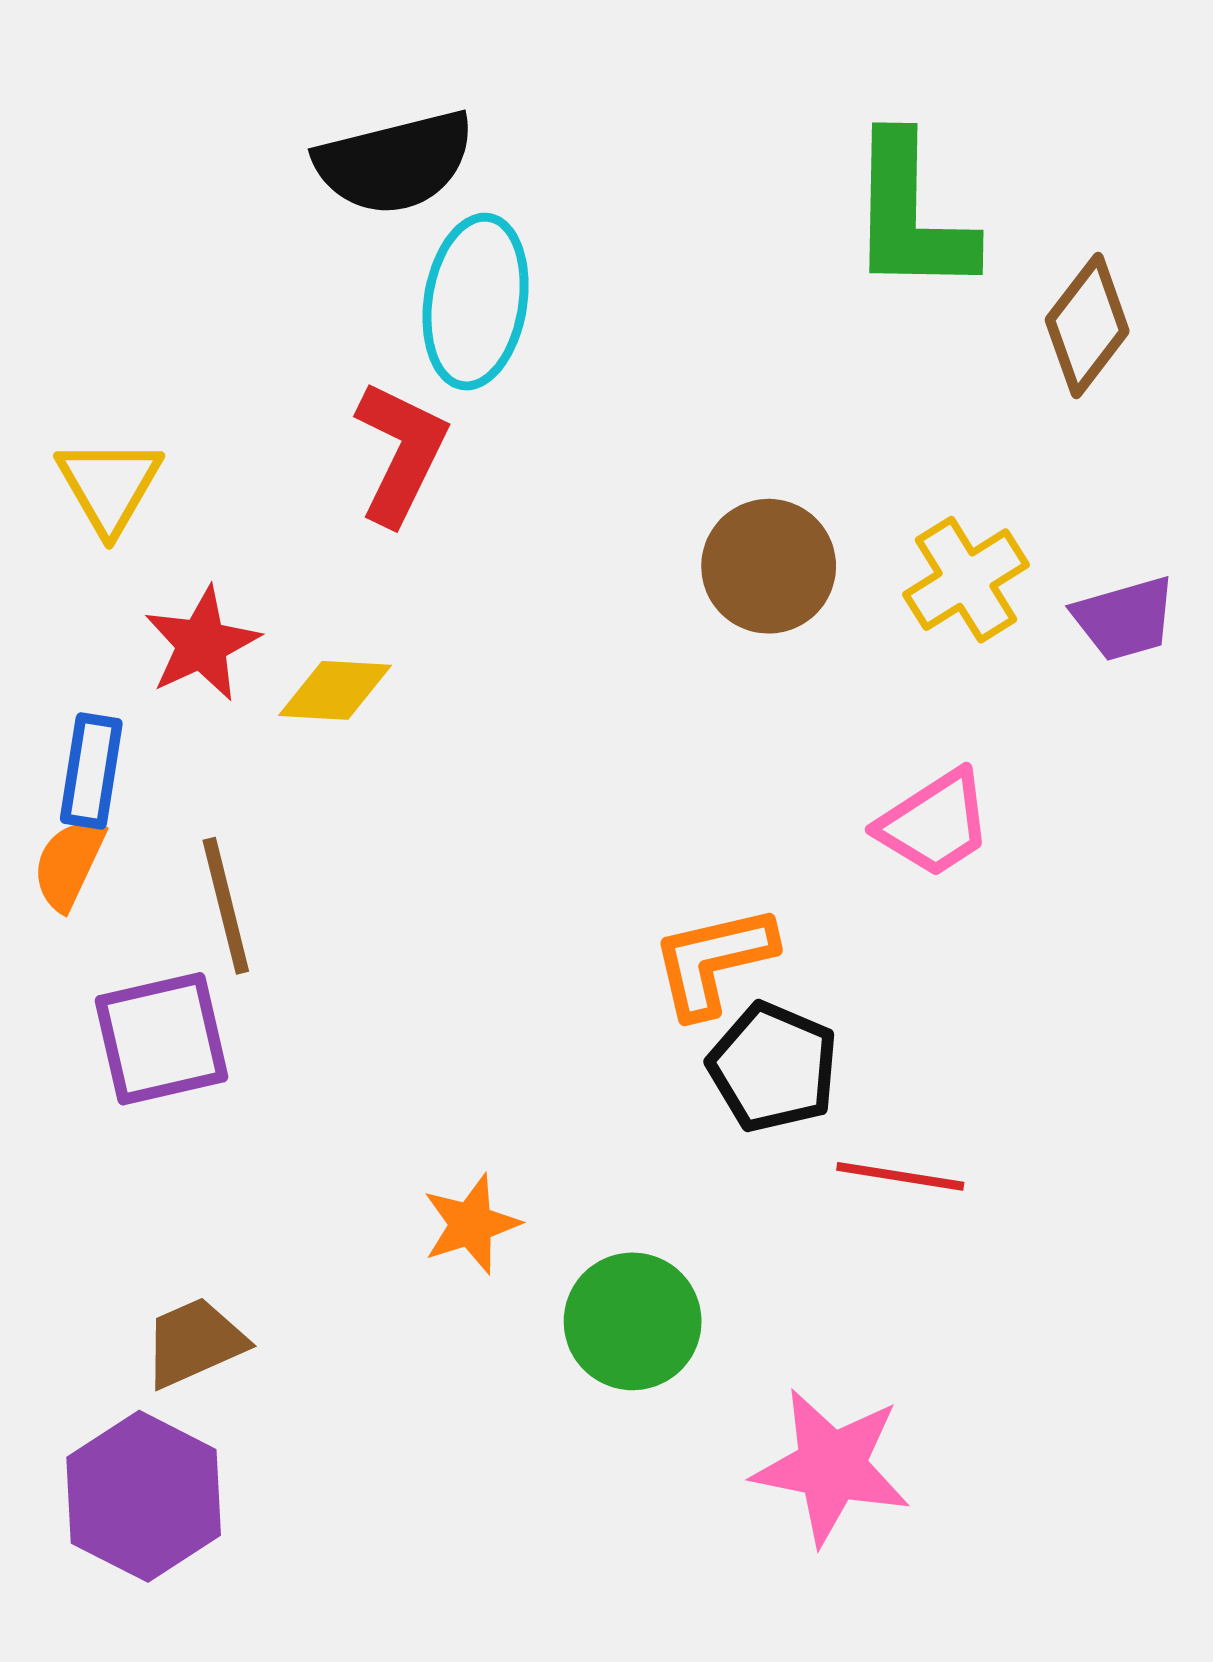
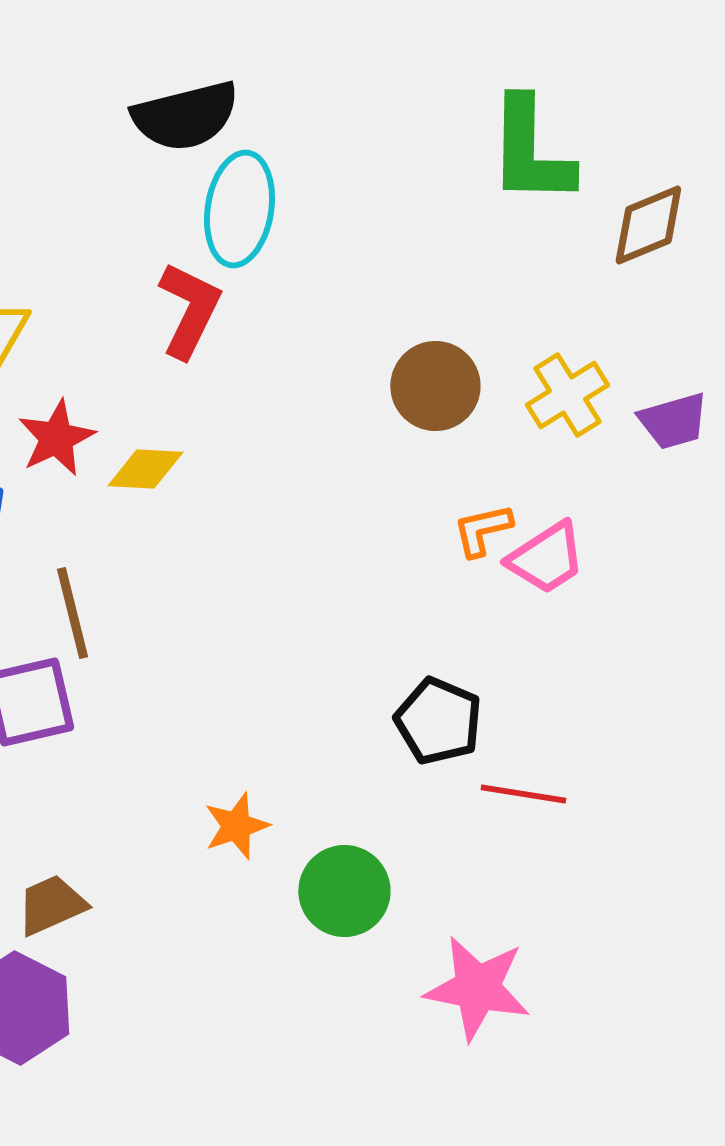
brown diamond: (1087, 325) -> (648, 225), turned 30
orange L-shape: (713, 961) -> (482, 530), moved, size x0.7

